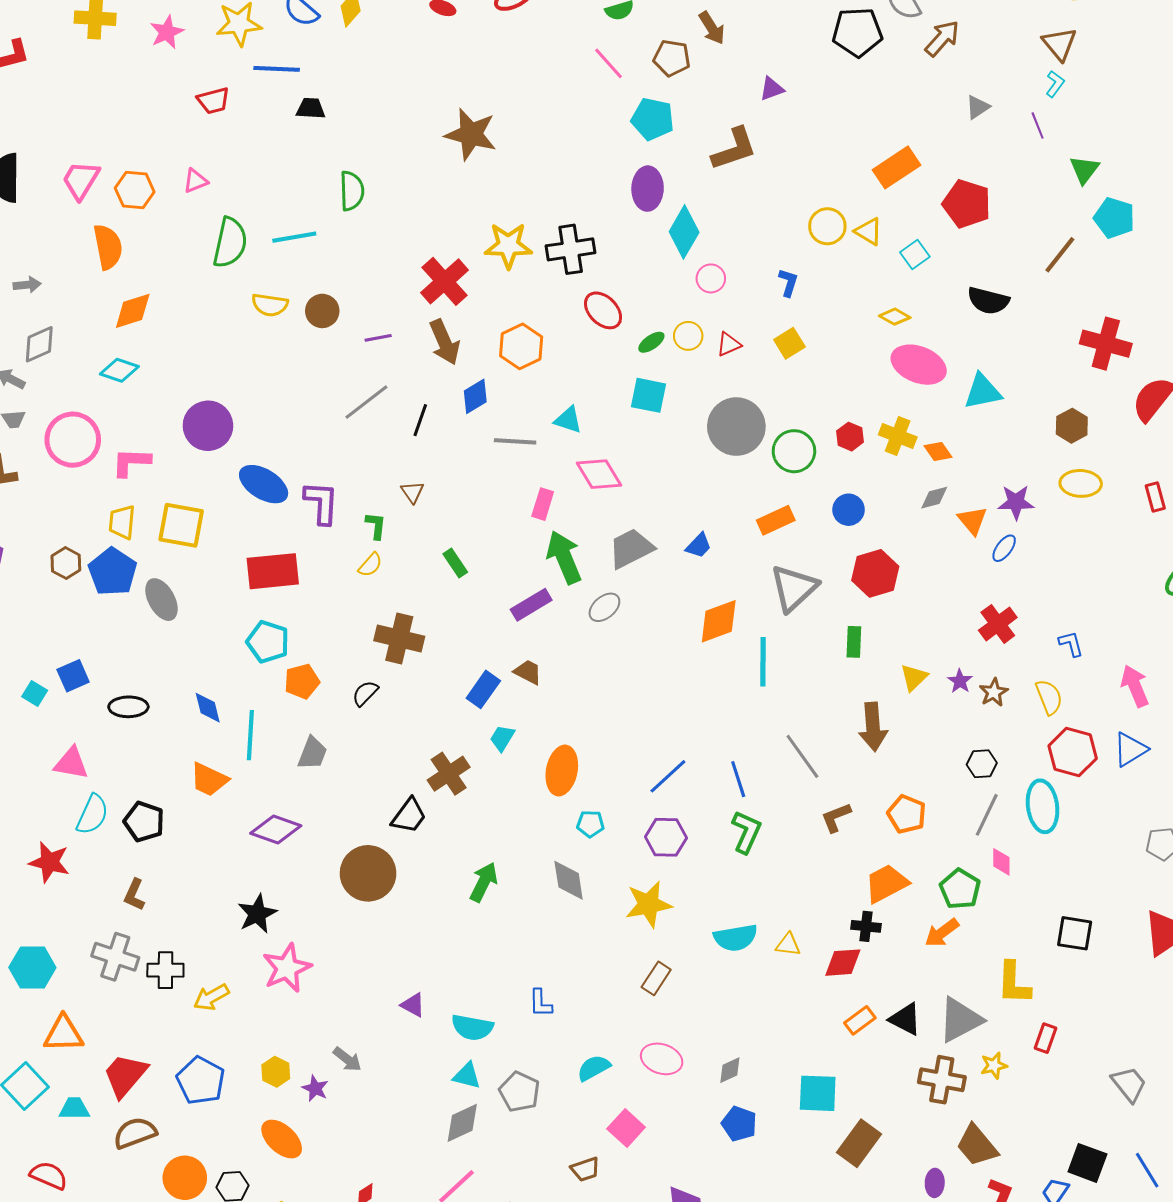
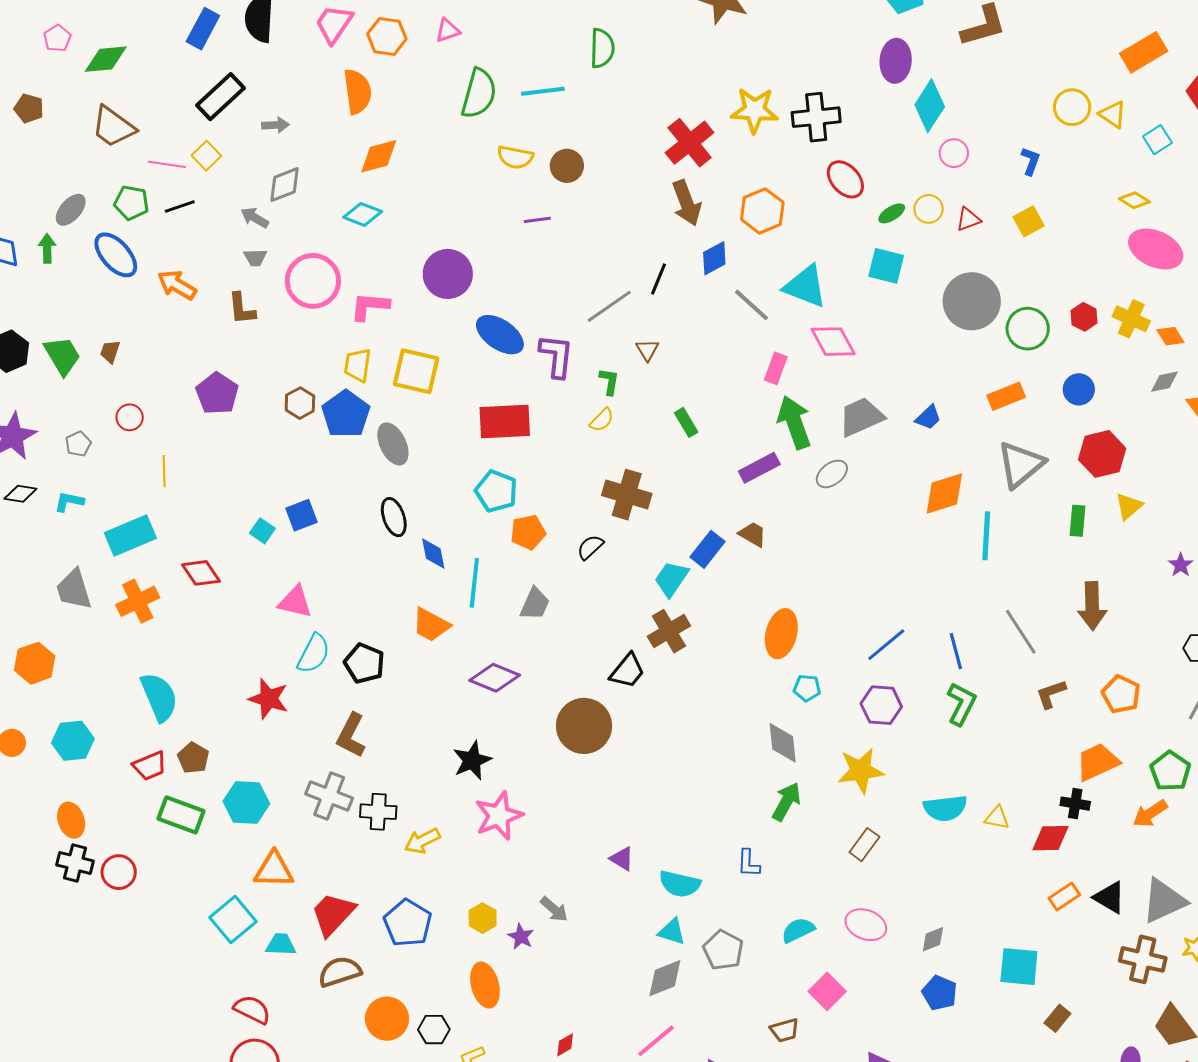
purple line: (378, 338) -> (537, 220), moved
gray line: (366, 402) -> (609, 306), moved
cyan triangle: (568, 420) -> (805, 286), size x1.6
gray line: (515, 441) -> (751, 305), turned 36
yellow triangle: (914, 677) -> (1129, 506), moved
black ellipse: (128, 707) -> (394, 517), moved, turned 69
cyan trapezoid: (502, 738) -> (671, 579), moved, size x1.4
green arrow: (484, 882) -> (786, 802), moved
brown L-shape: (134, 895) -> (351, 735), size x1.4
orange ellipse: (282, 1139) -> (485, 985), turned 30
brown rectangle: (859, 1143) -> (1057, 1018), size x0.6

